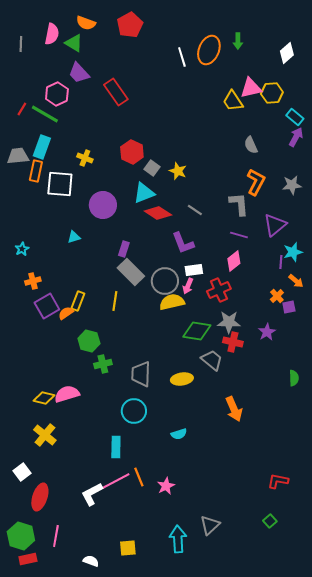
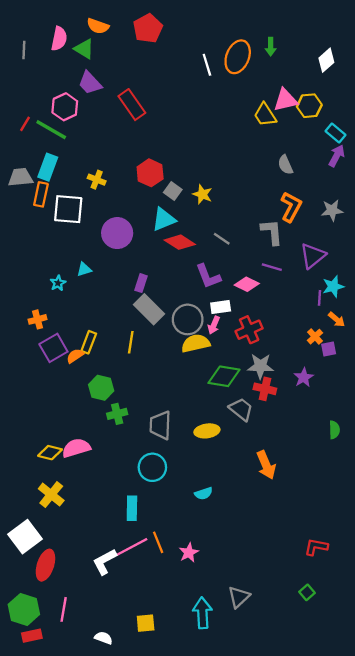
cyan star: (22, 249) -> (58, 283), moved
pink diamond: (234, 261) -> (247, 284), moved, turned 65
white square: (22, 472) -> (25, 537), size x1.6

